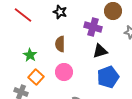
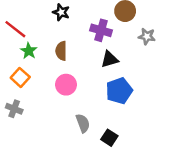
red line: (23, 15) -> (15, 29), moved
green star: (30, 55) -> (29, 51), moved
orange square: (36, 77) -> (20, 77), moved

